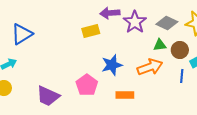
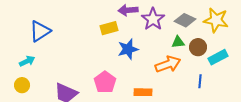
blue star: (112, 65) -> (128, 49), moved
blue line: (182, 76) -> (200, 81), moved

